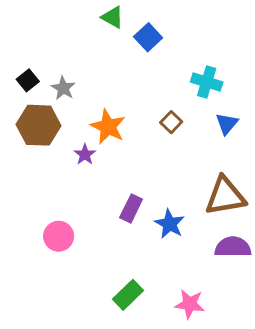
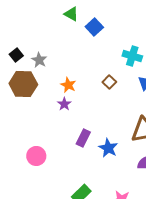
orange star: (108, 127) -> (68, 85), size x0.7
purple star: (85, 154) -> (64, 104), moved

